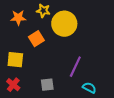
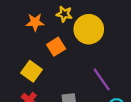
yellow square: (15, 60) -> (32, 71), turned 30
purple line: (75, 67) -> (102, 79), turned -60

